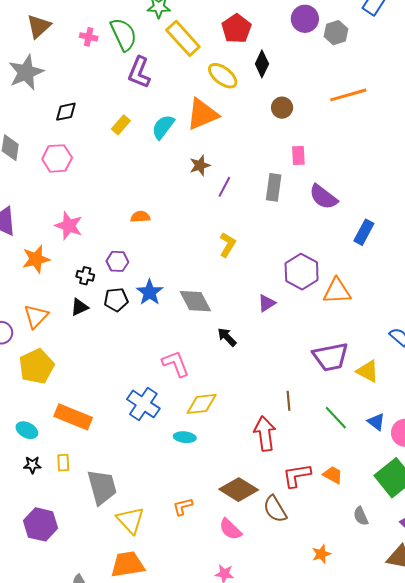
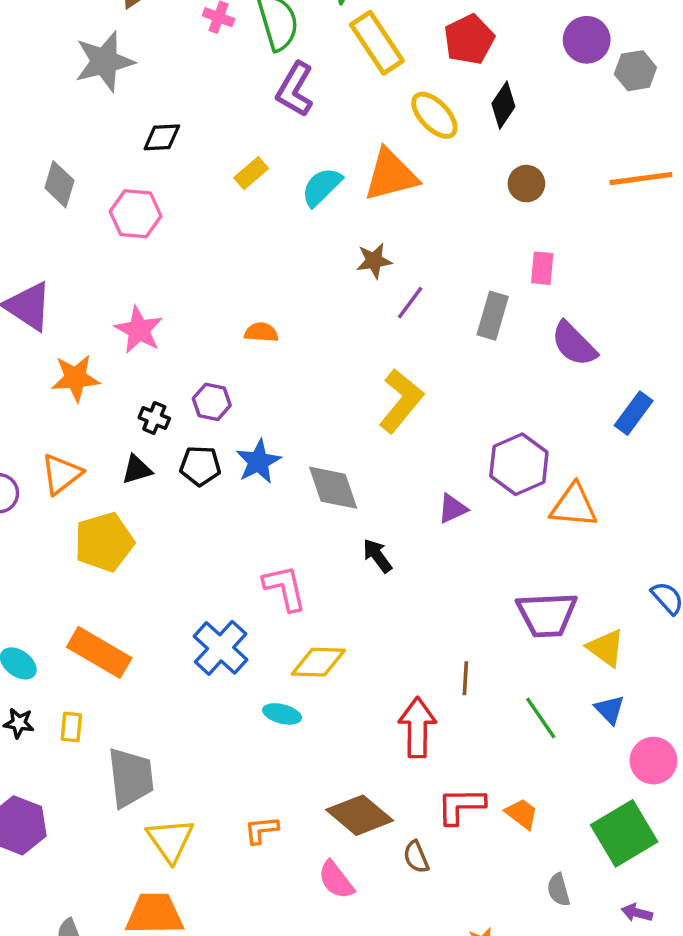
yellow L-shape: (227, 245) -> (401, 401), size x1.5
yellow pentagon: (36, 366) -> (104, 542), moved
blue triangle: (376, 422) -> (610, 710), moved
brown semicircle: (275, 509) -> (416, 857), size x0.7

